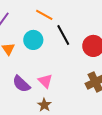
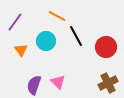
purple semicircle: (21, 84) -> (34, 85), turned 66

